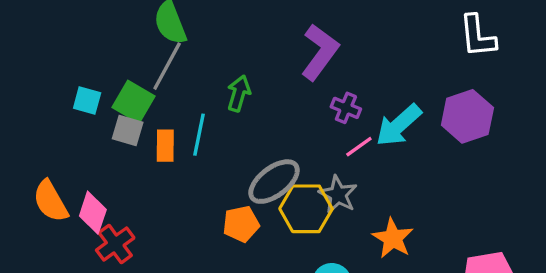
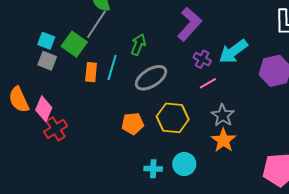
cyan arrow: (399, 125) -> (233, 51), moved
gray square: (128, 130) -> (47, 61), moved
gray ellipse: (274, 182) -> (151, 78), moved
gray star: (338, 195) -> (223, 115), moved

